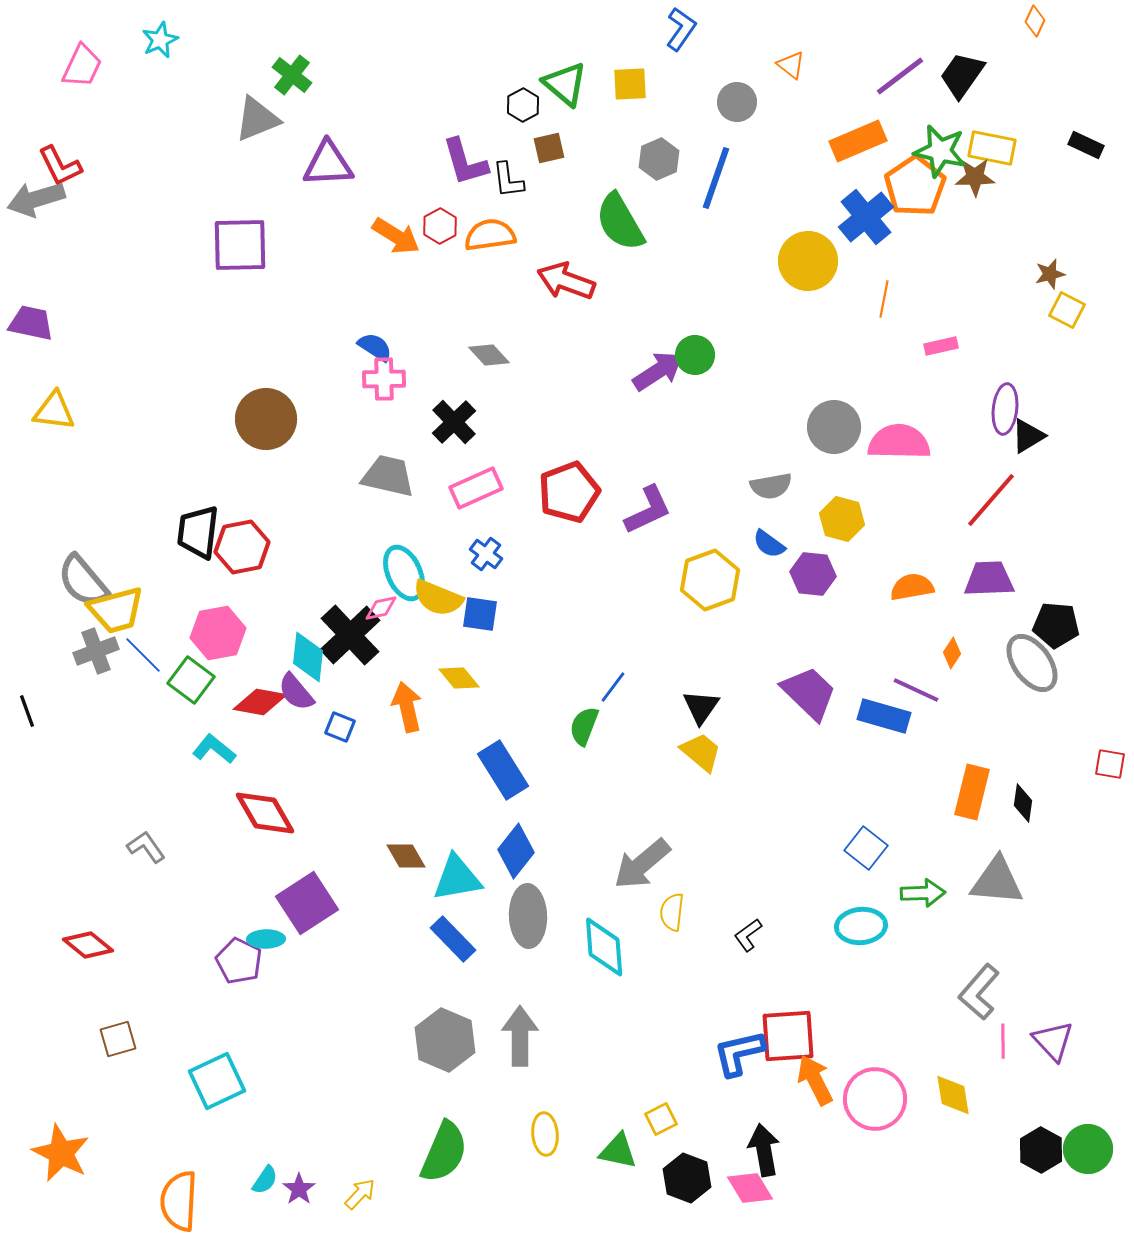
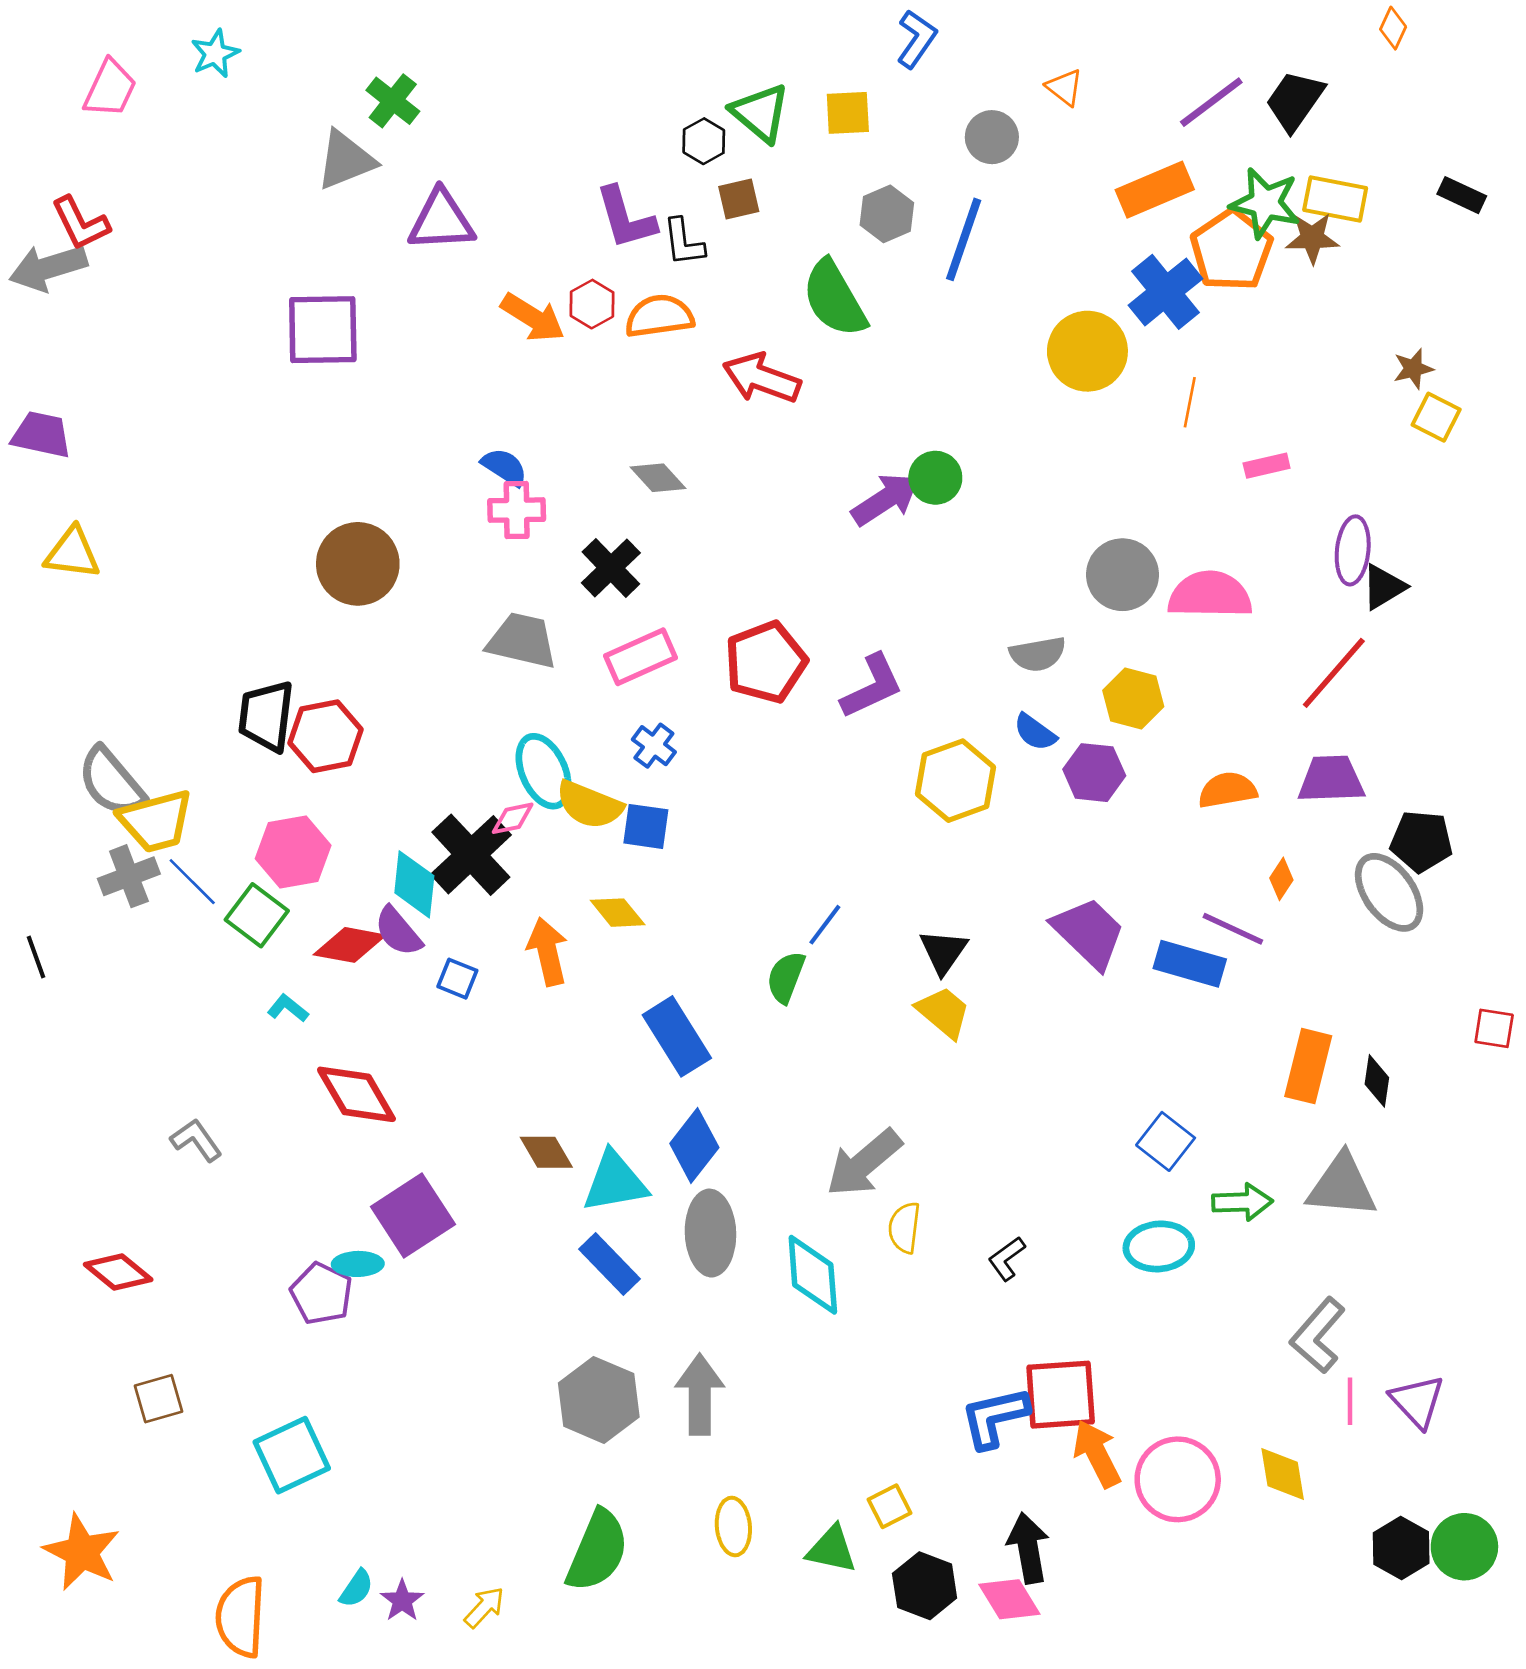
cyan L-shape: (214, 749) -> (288, 1008), size x0.7

